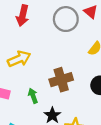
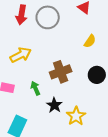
gray circle: (66, 19) -> (48, 17), moved

